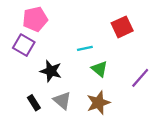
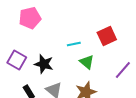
red square: (122, 27) -> (107, 36), moved
purple square: (24, 45) -> (17, 60), moved

